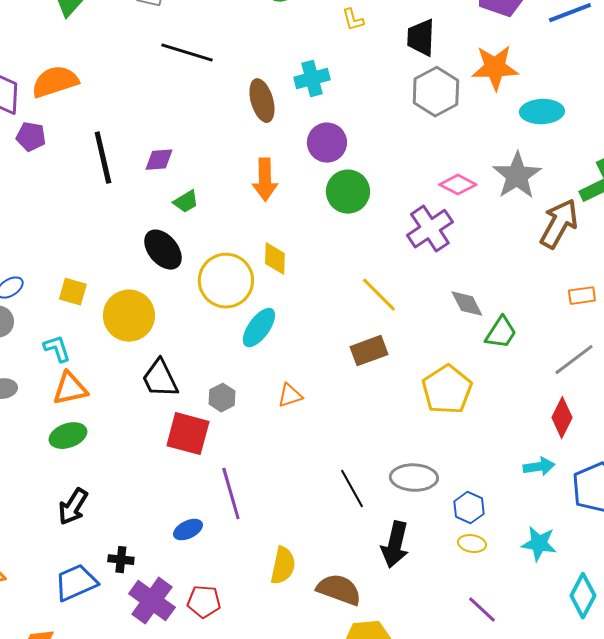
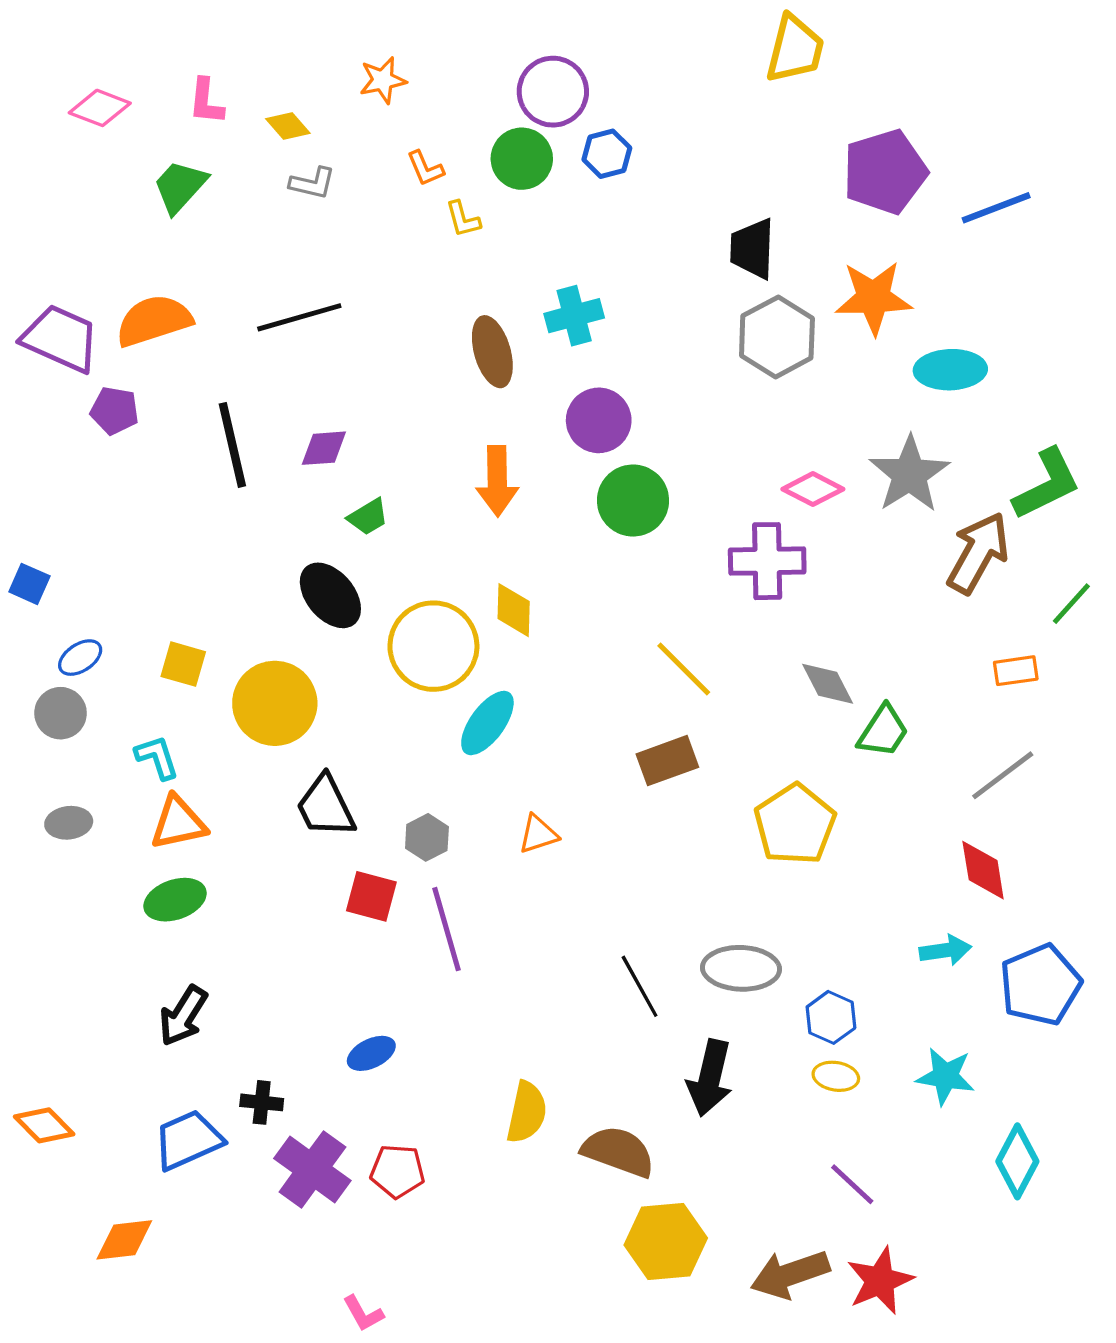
yellow L-shape: (353, 20) -> (463, 219), moved
black line: (187, 53) -> (299, 317), moved, turned -33
purple cross: (430, 229) -> (767, 561), turned 33
red diamond: (562, 418) -> (983, 870), turned -36
red square: (188, 434) -> (371, 896), size x0.7
purple line: (231, 494) -> (447, 929), moved

